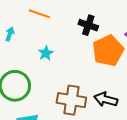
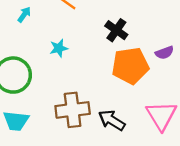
brown cross: (71, 100) -> (73, 110), turned -32

